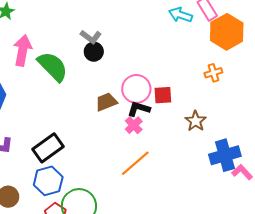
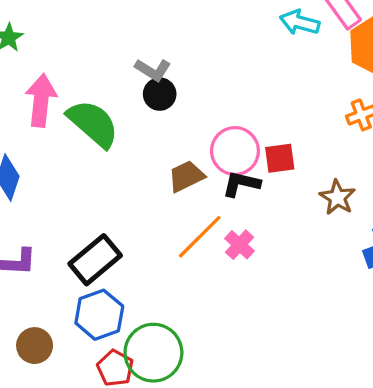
pink cross: (134, 125) -> (240, 245), moved
orange line: (135, 163) -> (200, 237), moved

